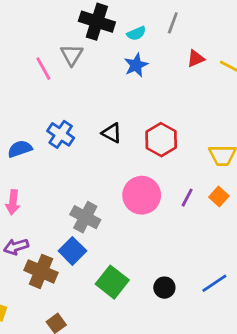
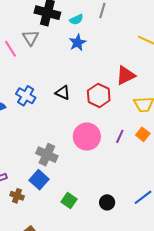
red triangle: (196, 59) -> (126, 75), moved, size x1.5
brown cross: (41, 271) -> (17, 196), size x0.6
green square: (112, 282) -> (69, 201), size x0.7

